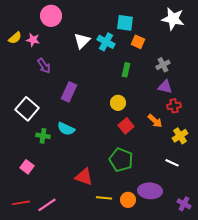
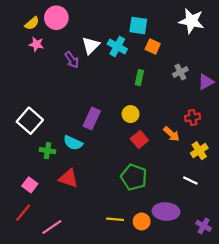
yellow semicircle: (15, 38) -> (32, 23), moved
purple arrow: (44, 66) -> (72, 60), moved
purple triangle: (165, 87) -> (206, 82), moved, turned -42
purple rectangle: (69, 92) -> (92, 118), moved
red triangle: (84, 177) -> (69, 178), moved
red line: (21, 203) -> (23, 213), moved, turned -42

